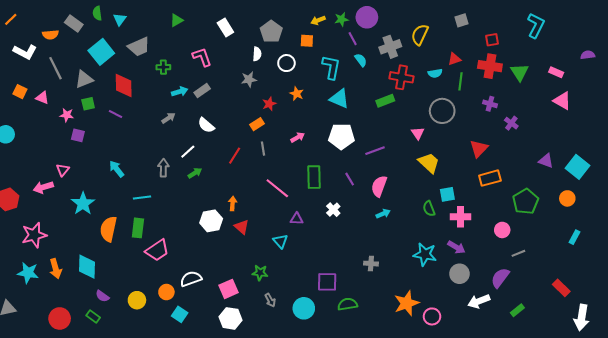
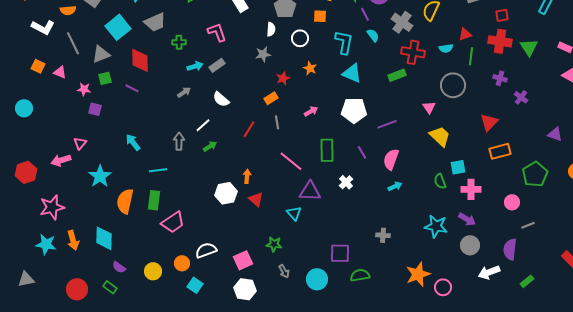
gray cross: (390, 47) -> (402, 22), turned -35
purple triangle: (297, 219) -> (310, 191), size x1.6
purple semicircle: (500, 278) -> (510, 249), turned -30

